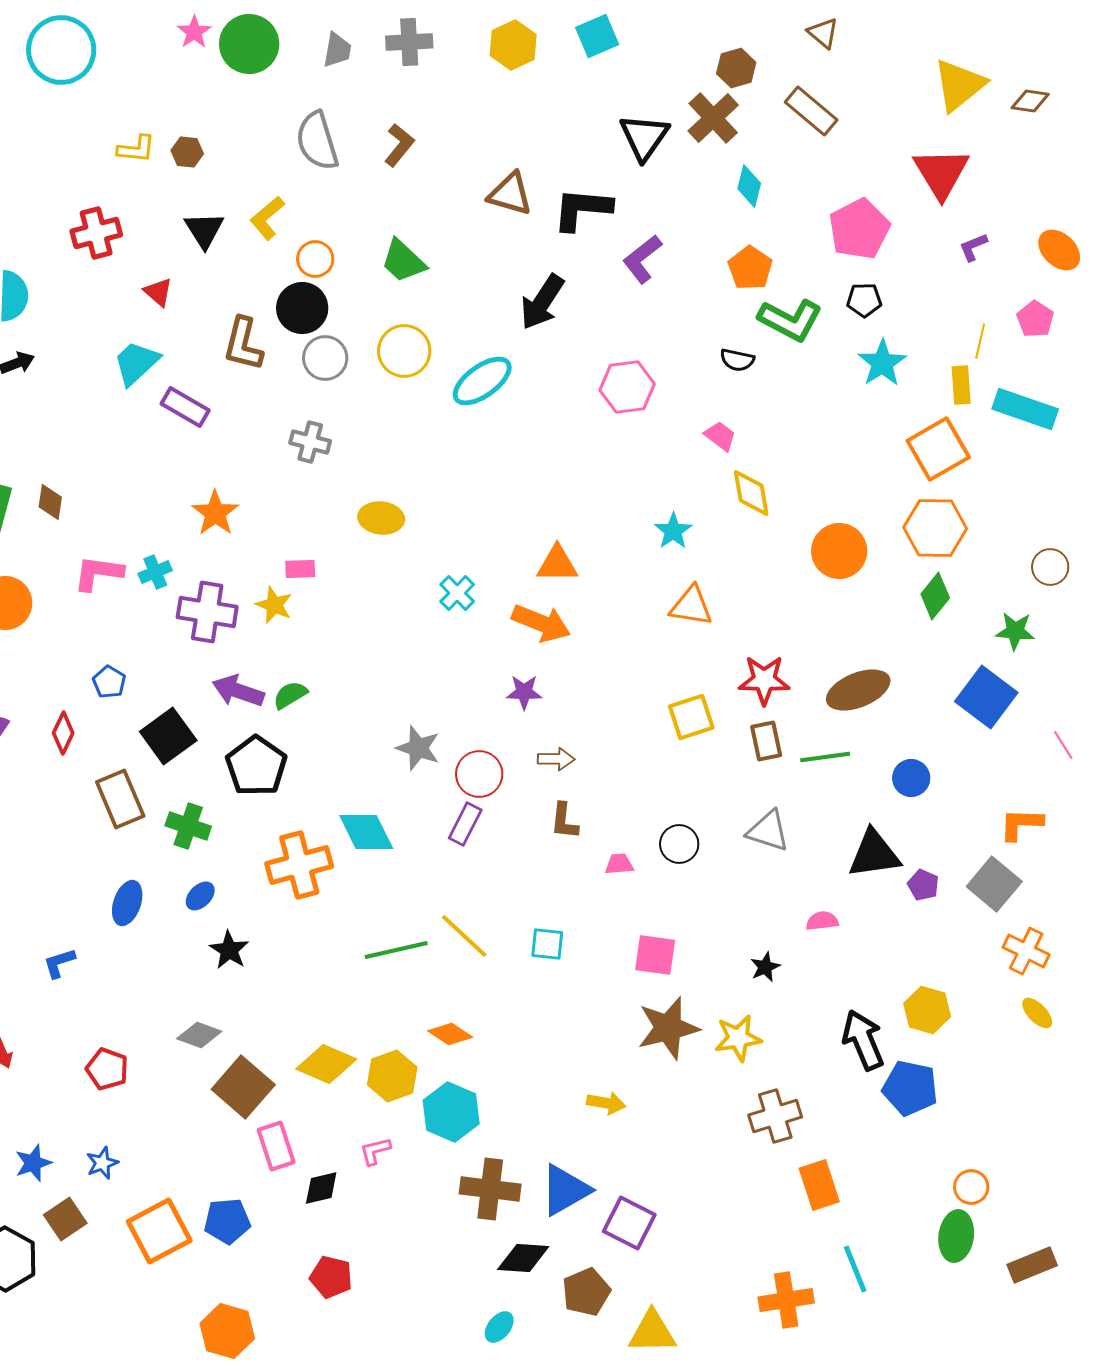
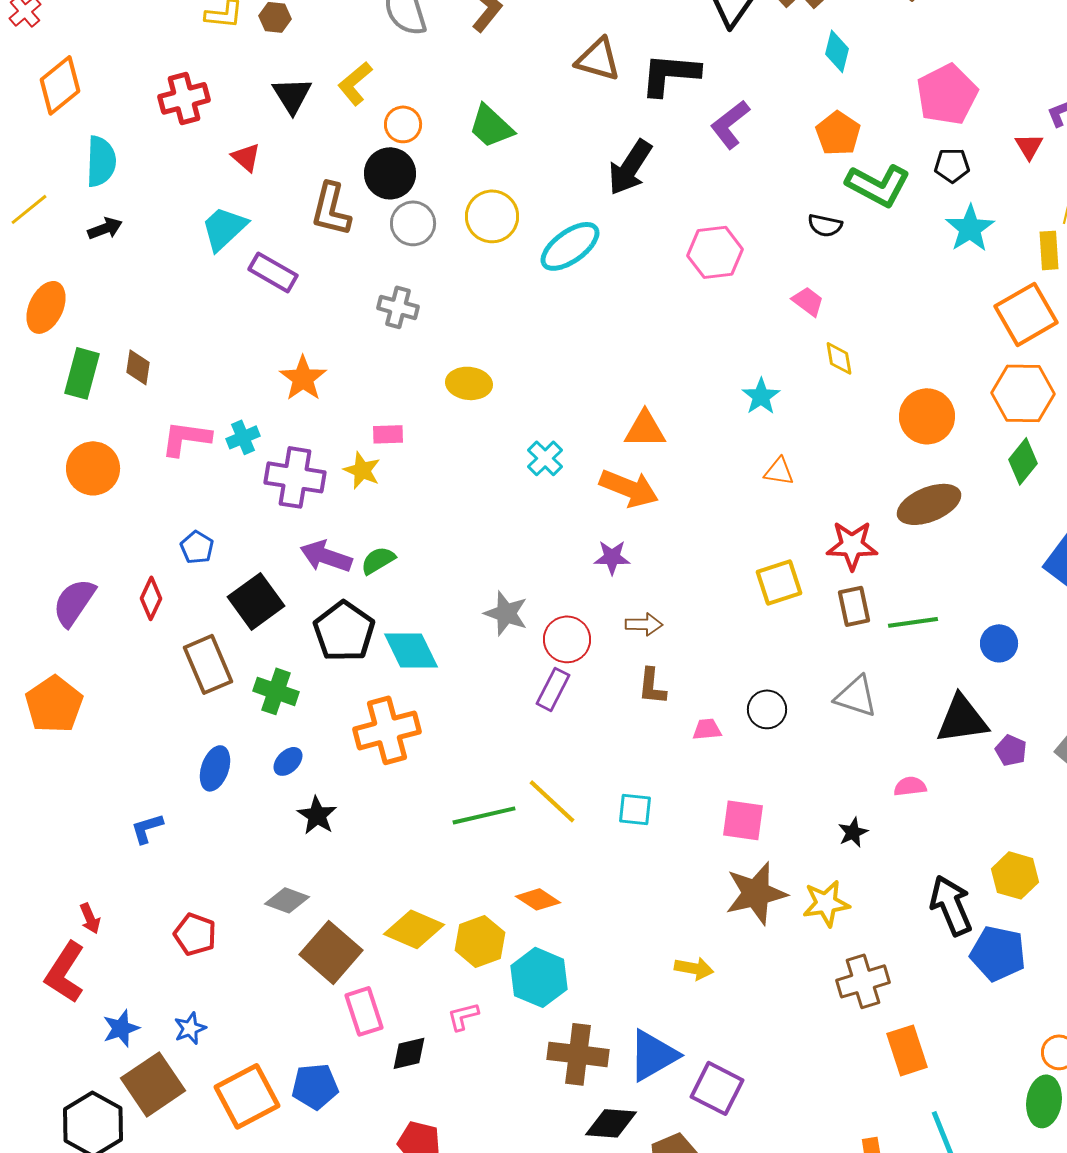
red triangle: (941, 173) -> (1029, 146), moved, size x0.5
yellow diamond: (751, 493) -> (839, 358), size x0.7
orange triangle: (691, 606) -> (779, 471), size x0.7
brown ellipse: (858, 690) -> (929, 504), moved
cyan diamond: (366, 832) -> (411, 650), moved
brown square: (65, 1219) -> (153, 1084), size x1.5

